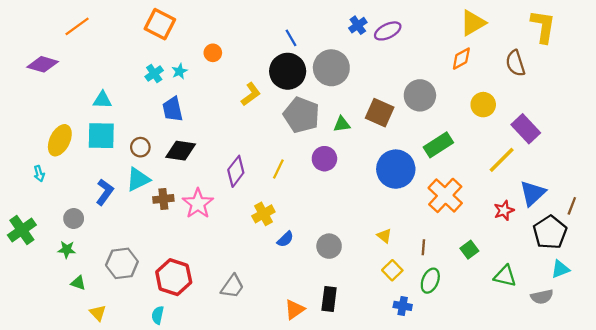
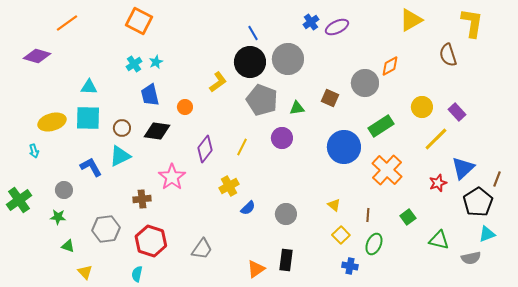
orange circle: (213, 53) -> (185, 107), moved
orange diamond: (461, 59) -> (390, 66), moved
yellow circle: (483, 105) -> (422, 107), moved
brown square: (380, 113) -> (330, 98), size x0.7
purple rectangle: (526, 129) -> (457, 112), size x0.7
yellow ellipse: (60, 140) -> (52, 122), turned 48
blue L-shape: (105, 192) -> (91, 167), turned -65
brown cross: (163, 199) -> (142, 199), moved

